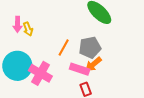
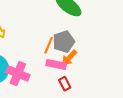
orange line: (64, 48) -> (49, 45), moved

